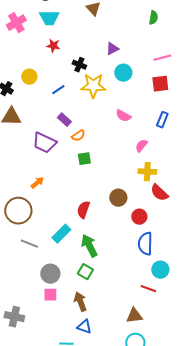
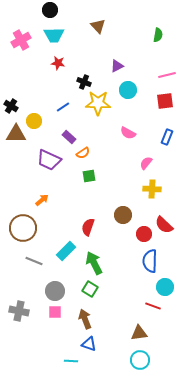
yellow circle: (29, 77) -> (34, 121), moved
red semicircle: (159, 193) -> (164, 225), moved
gray cross: (14, 317) -> (19, 311), moved

